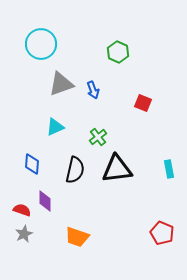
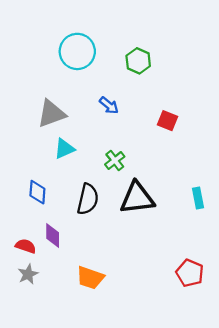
cyan circle: (41, 44) -> (77, 51), moved
gray triangle: (61, 84) -> (51, 114), moved
blue arrow: (93, 90) -> (109, 105), turned -30

